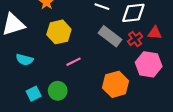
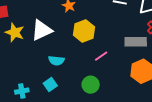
gray rectangle: (110, 36) -> (136, 42), moved, turned -30
cyan square: (34, 94) -> (50, 85), moved

